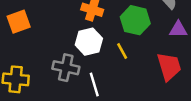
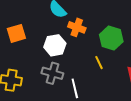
white hexagon: (89, 42) -> (55, 45), moved

